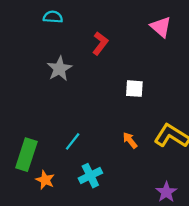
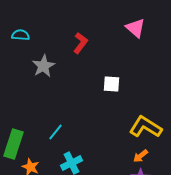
cyan semicircle: (53, 17) -> (20, 35), moved
orange arrow: (130, 140) -> (140, 156), moved, turned -91

